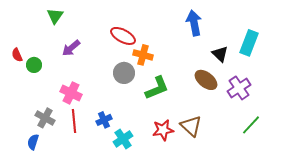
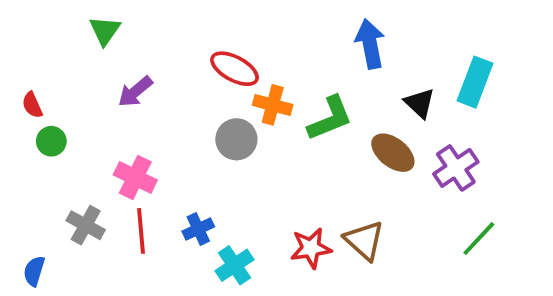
green circle: (34, 65) -> (51, 141), moved
green L-shape: (157, 88) -> (330, 118), moved
blue semicircle: (33, 142) -> (34, 271), moved

